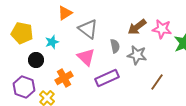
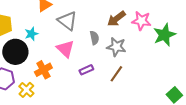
black circle: (36, 60) -> (15, 52), size x1.6
purple rectangle: (107, 78) -> (86, 70), size x0.6
brown line: (157, 82) -> (116, 74), moved

